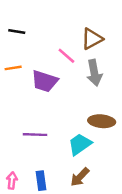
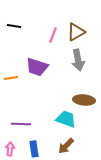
pink line: (66, 56) -> (53, 35), moved, turned 70
orange line: (13, 68) -> (11, 78), moved
purple line: (35, 135) -> (21, 124), moved
cyan trapezoid: (80, 144) -> (66, 119), turned 55

